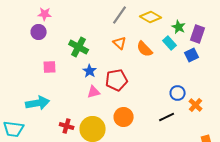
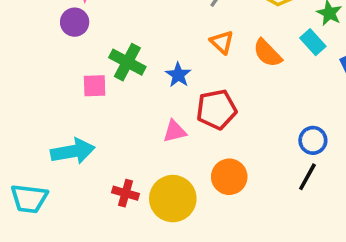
green cross: (79, 47) -> (127, 62), moved
blue star: (90, 71) -> (178, 75), moved
blue circle: (178, 93) -> (313, 140), moved
black line: (167, 117) -> (307, 177), turned -35

